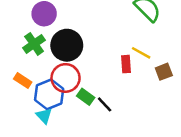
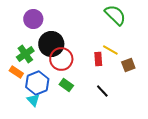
green cross: (34, 44) -> (25, 54), moved
red circle: (66, 78) -> (61, 59), moved
black line: (105, 104) -> (102, 91), moved

